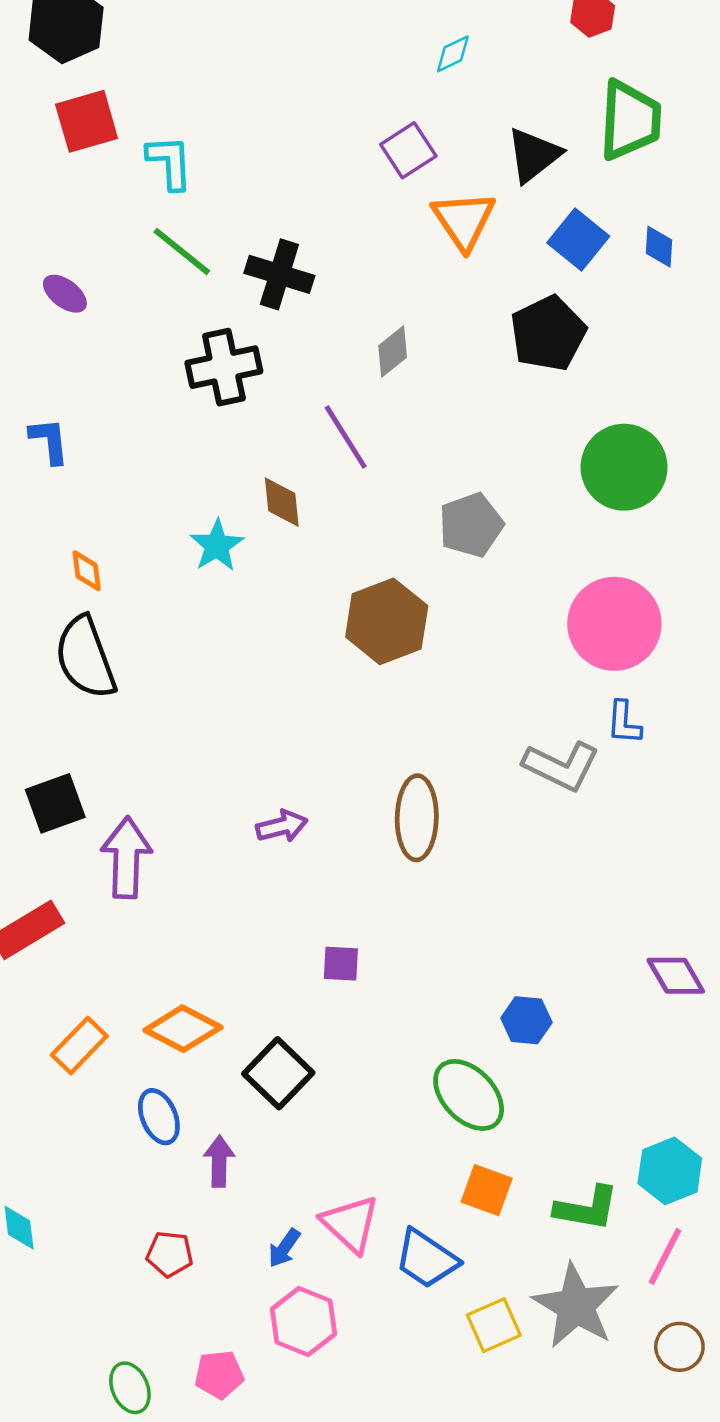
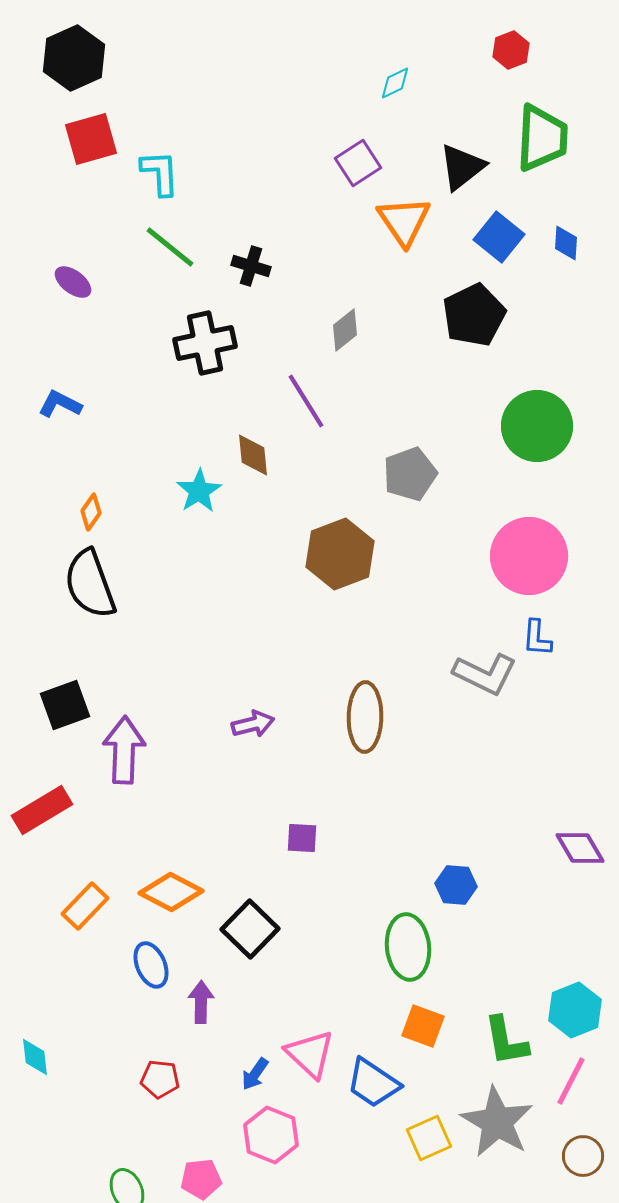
black cross: (279, 274) -> (251, 266), size x0.7
blue L-shape: (49, 441) -> (60, 404), turned -57
orange diamond: (87, 571) -> (91, 512), turned 42
green ellipse: (469, 1095) -> (408, 947), turned 38
green L-shape: (587, 1208) -> (506, 1041), turned 70

